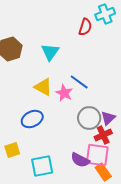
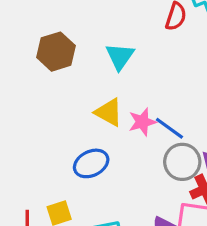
blue line: (79, 82) -> (169, 128), moved
pink star: (64, 93) -> (142, 122), turned 30

